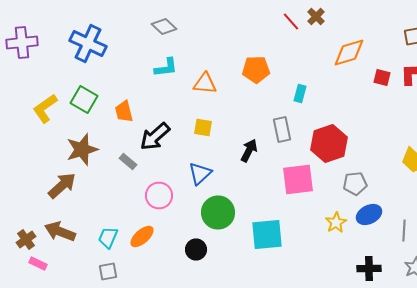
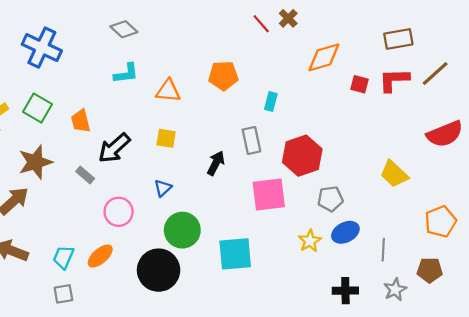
blue triangle: (200, 174) -> (163, 188), size x0.7
black circle: (196, 250) -> (159, 270), size x1.8

